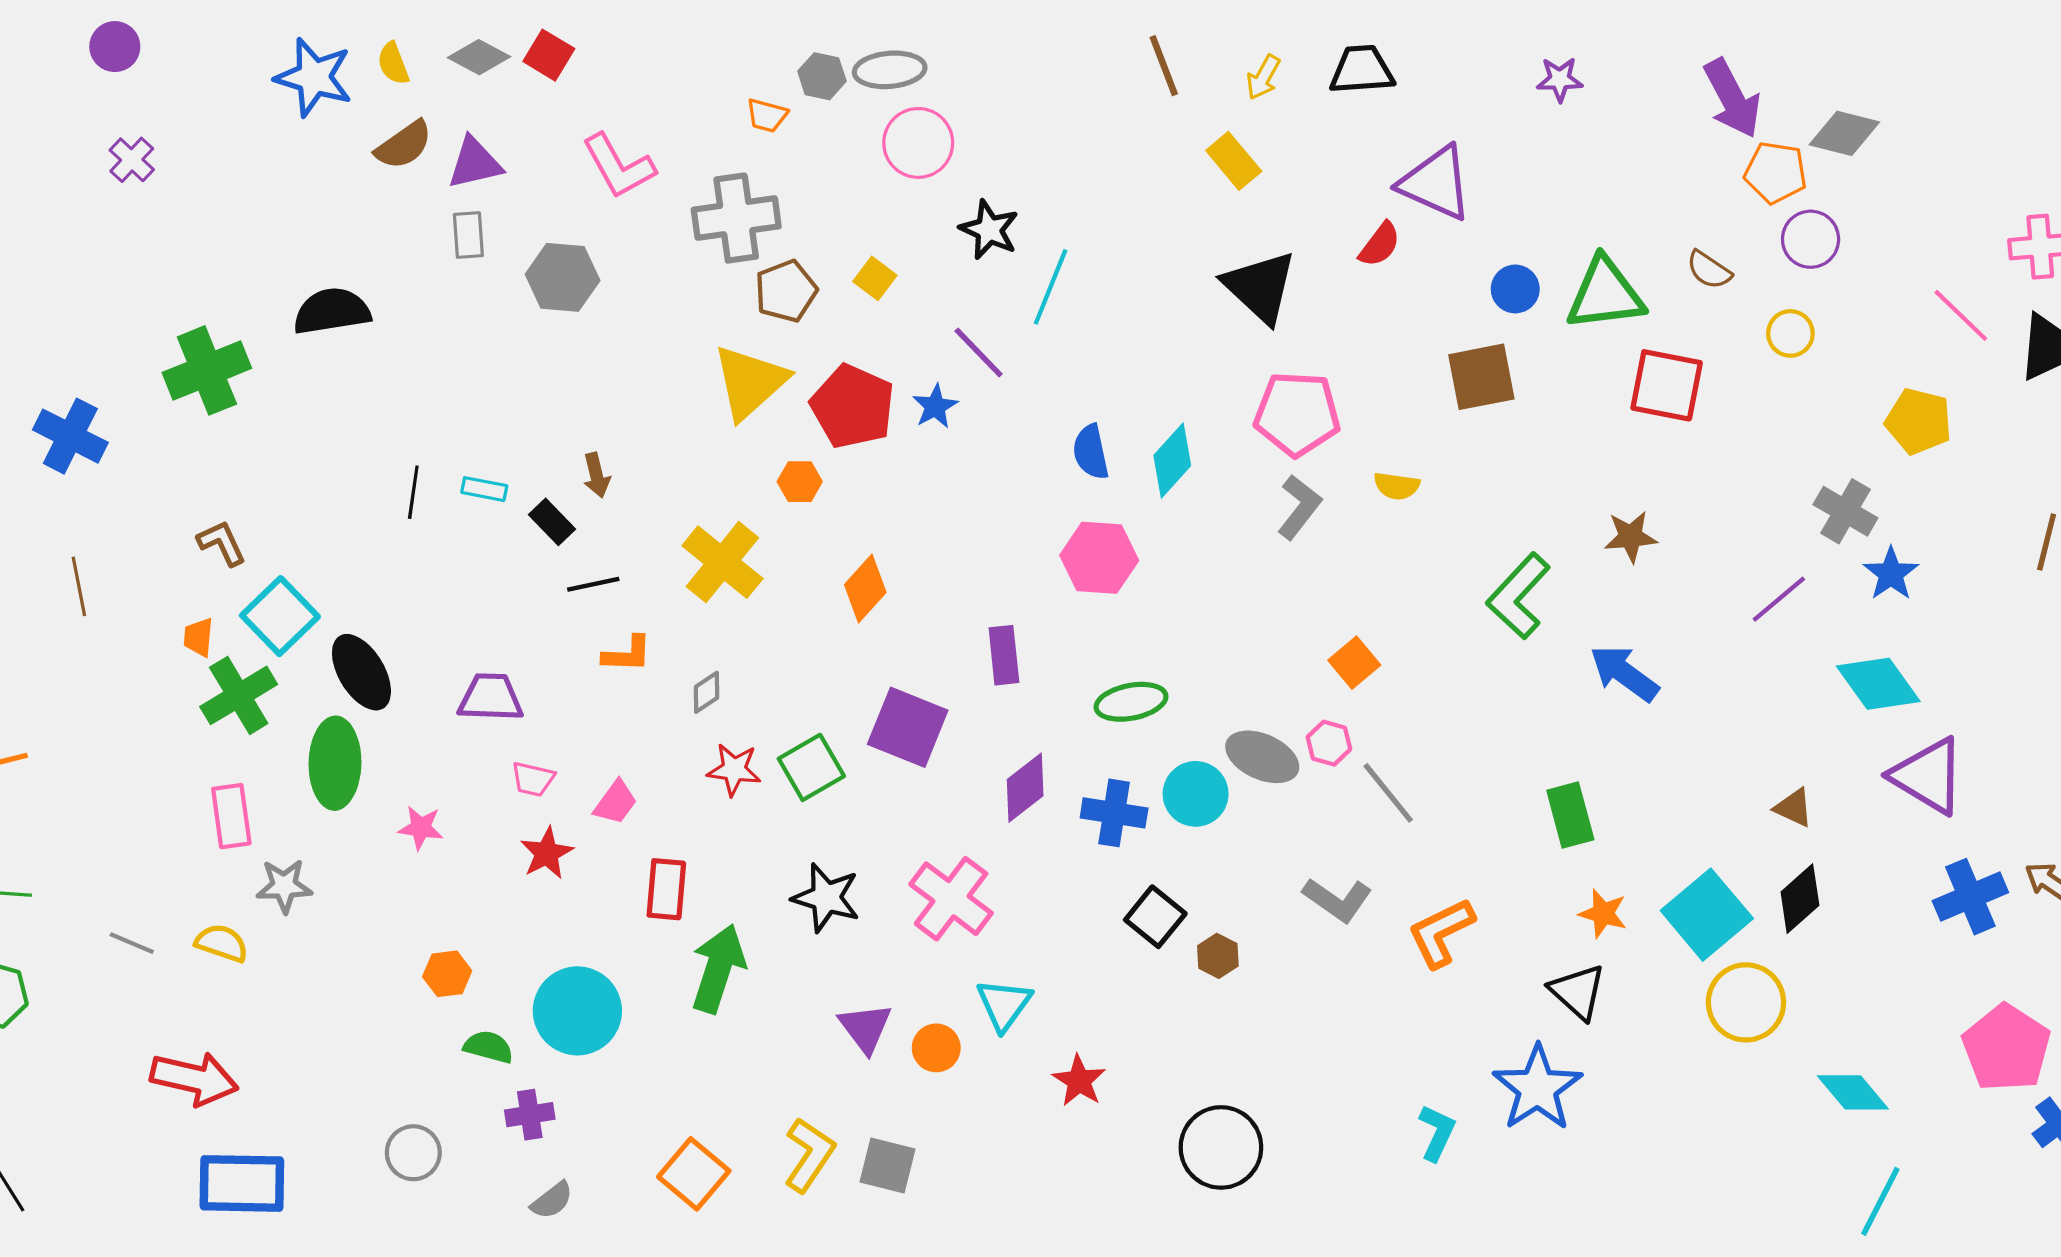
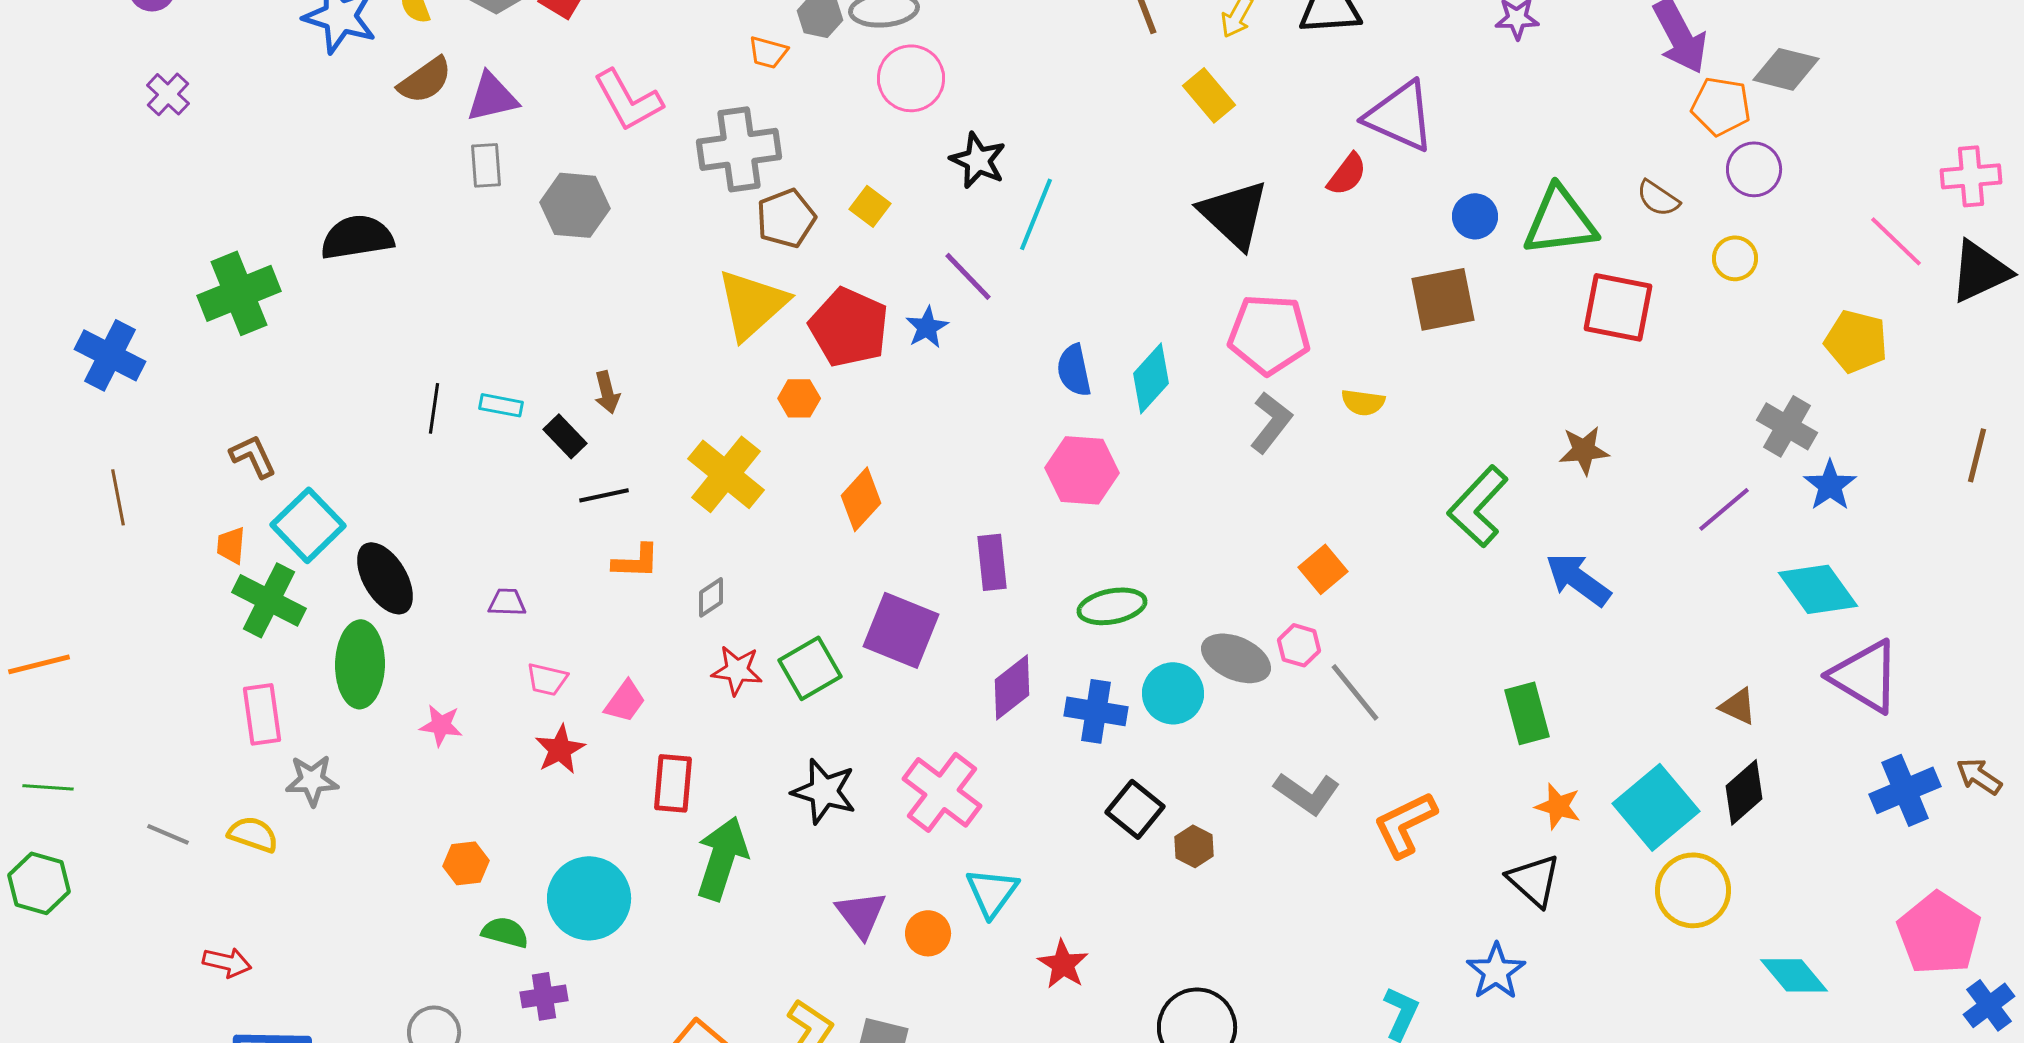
green cross: (239, 695) -> (269, 600), turned -32
purple trapezoid: (491, 698) -> (507, 602), size x0.6
red arrow: (194, 1079) -> (227, 962), size x0.6
blue star: (1537, 1088) -> (1496, 971), size x0.7

